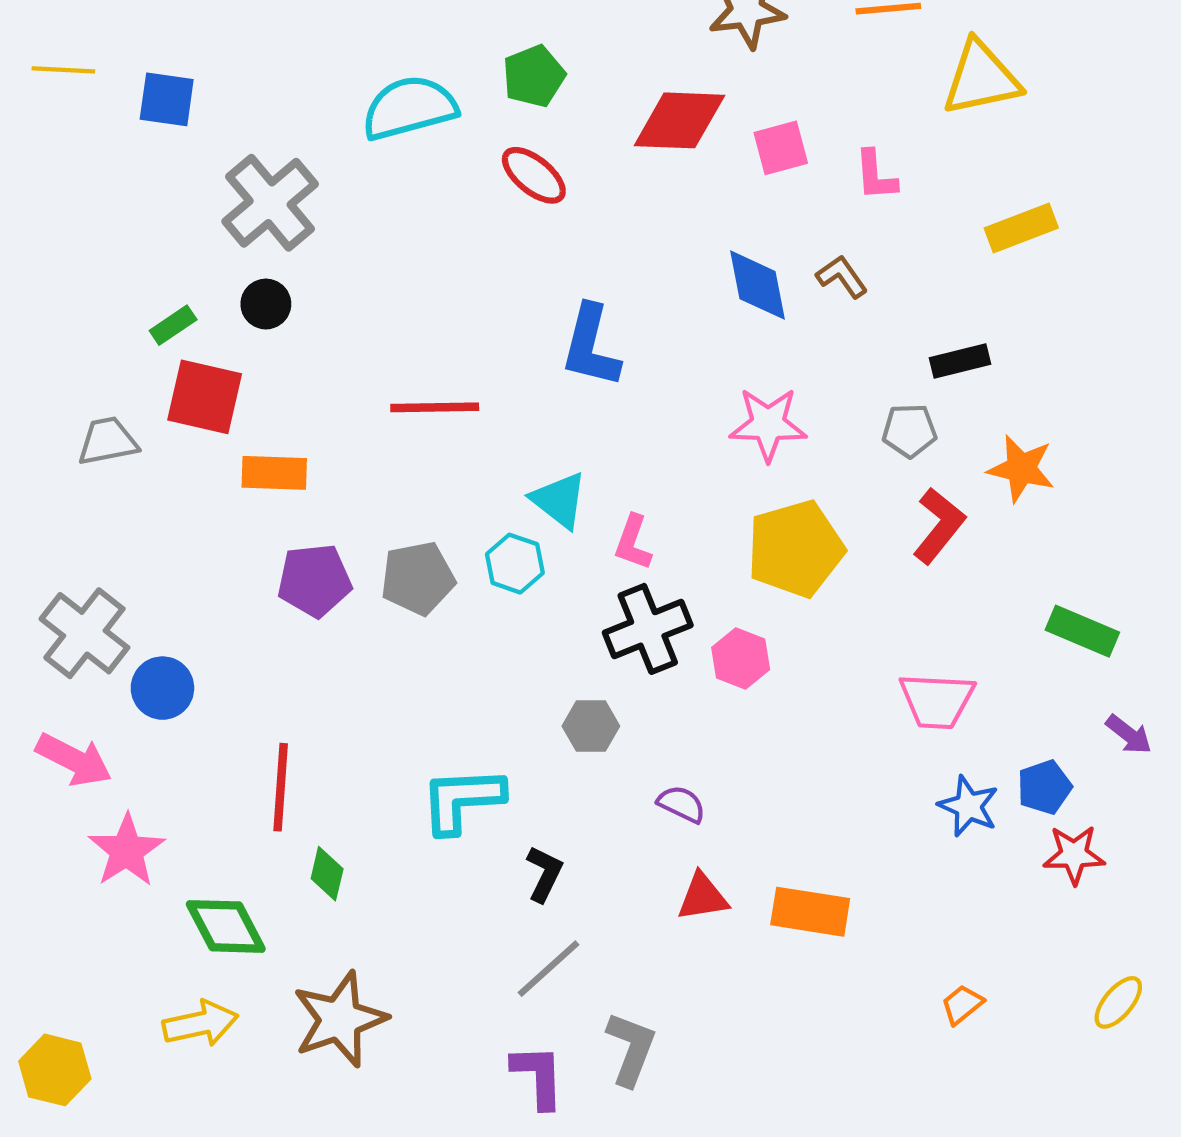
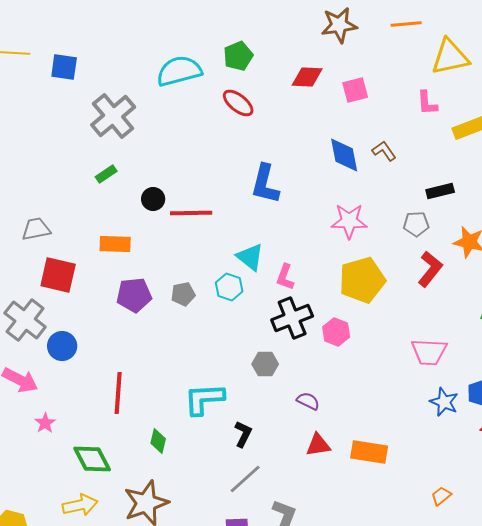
red diamond: (679, 120) -> (307, 77), size x0.7
pink L-shape: (876, 175) -> (427, 103), moved
black circle: (266, 304) -> (153, 199), moved
green rectangle: (173, 325) -> (106, 174), moved
red square: (205, 397) -> (58, 275), moved
gray pentagon: (418, 578) -> (183, 294), size x0.7
pink star: (127, 851) -> (45, 423), size x0.6
green diamond: (327, 874) -> (158, 441), moved

